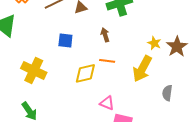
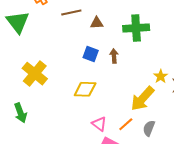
blue square: (65, 41) -> (91, 54), moved
orange line: (107, 61) -> (126, 124), moved, turned -63
gray semicircle: (167, 93) -> (149, 128), moved

